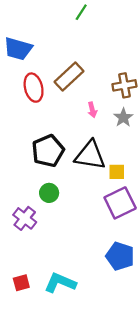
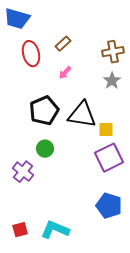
brown rectangle: (69, 77) -> (63, 44), size x0.6
pink arrow: (92, 110) -> (65, 73), moved, turned 56

